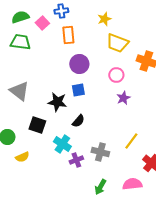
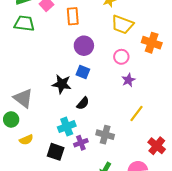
blue square: (78, 90) -> (83, 72), turned 32
gray triangle: (19, 91) -> (23, 98), moved
black square: (37, 125) -> (56, 152), moved
yellow line: (131, 141) -> (136, 113), moved
cyan cross: (62, 144) -> (67, 127), turned 36

